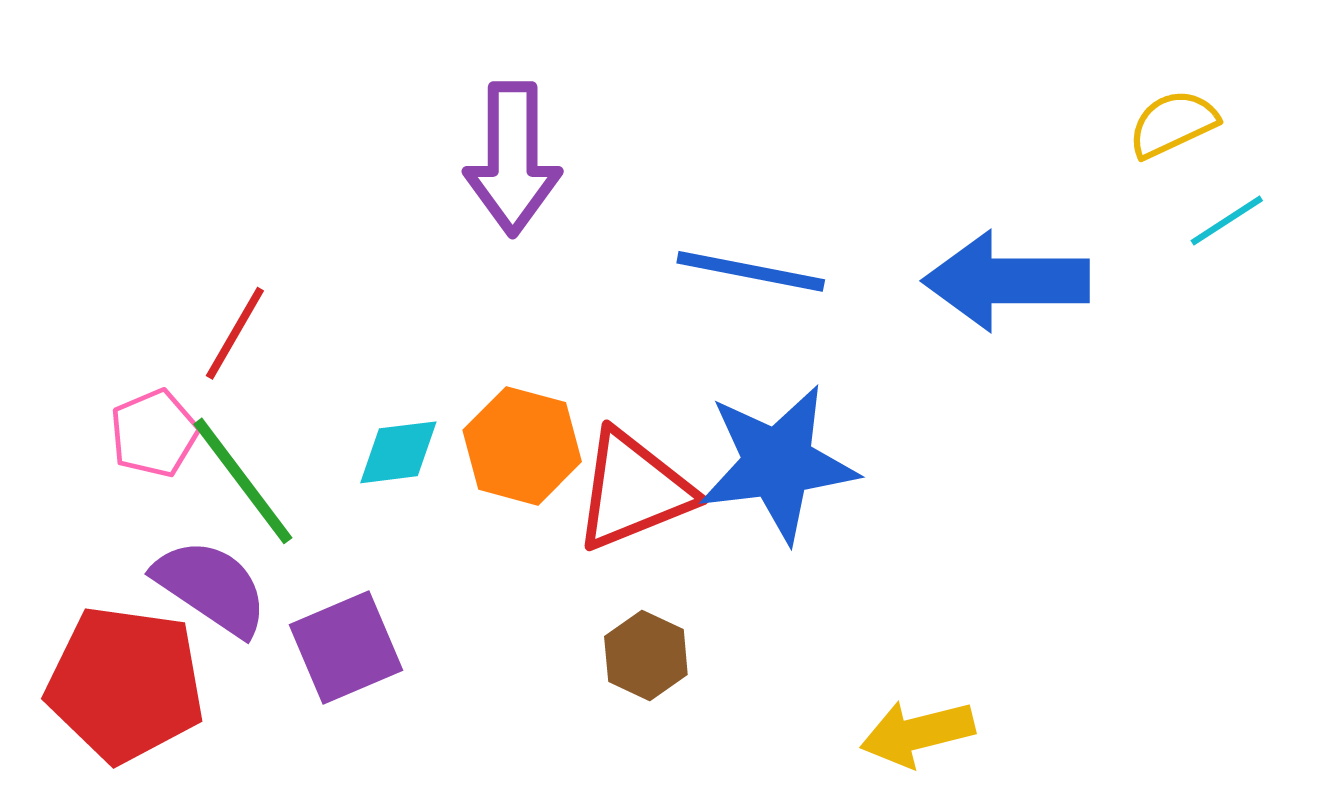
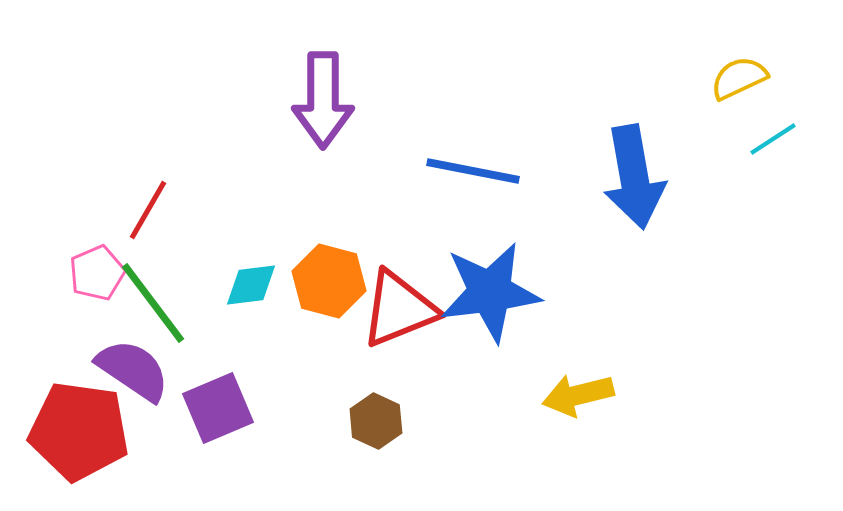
blue arrow: (1006, 281) -> (634, 177), turned -100
brown hexagon: (646, 655) -> (376, 421), moved
yellow arrow: (917, 733) -> (578, 395), moved

